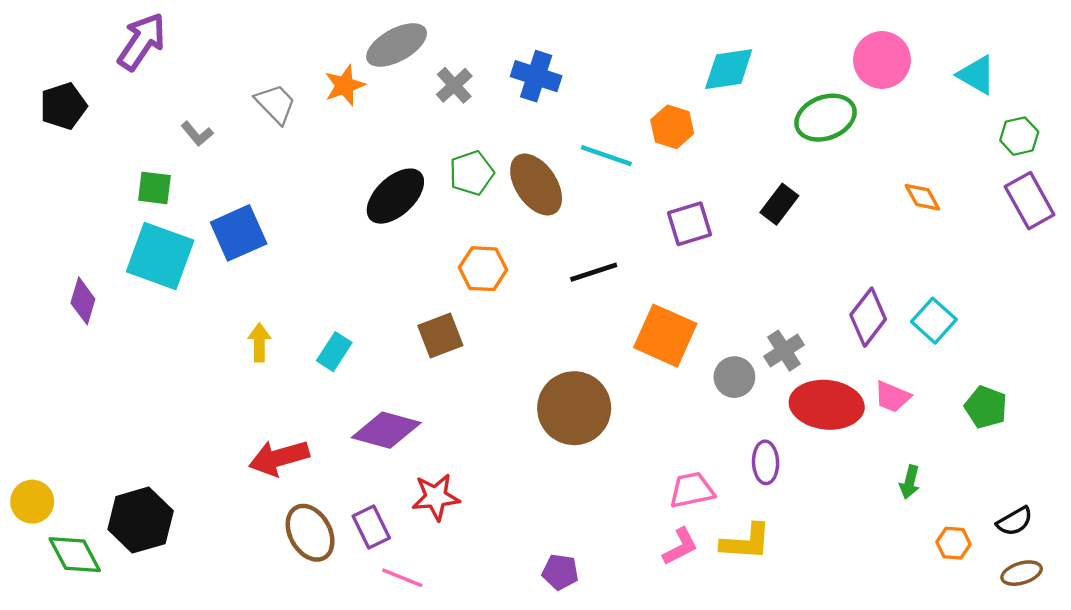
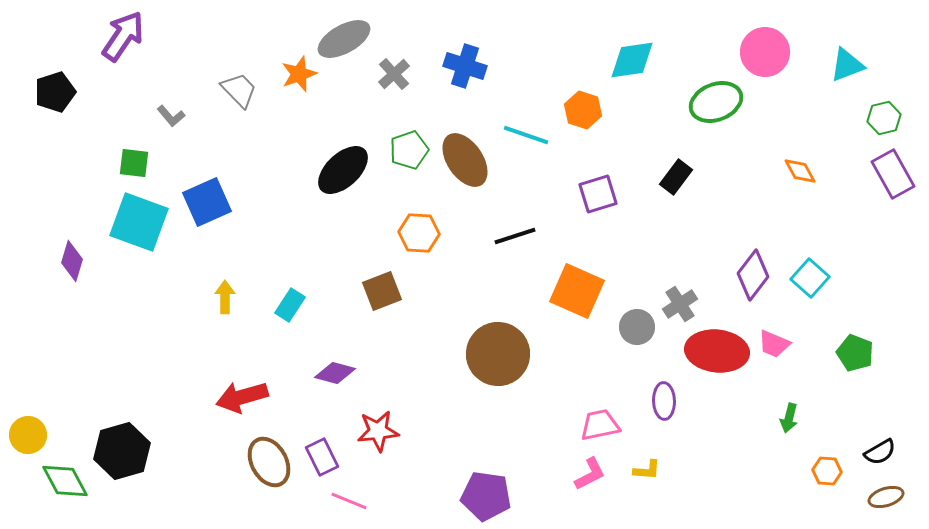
cyan triangle: (977, 75) -> (847, 65), turned -51
purple diamond: (386, 430) -> (335, 373), size x0.7
yellow L-shape: (746, 542) -> (647, 470), size x0.6
purple pentagon: (560, 572) -> (486, 496), size x1.6

